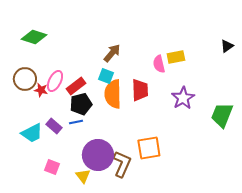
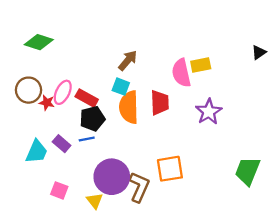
pink semicircle: (159, 64) -> (181, 73), size x1.4
red rectangle: (76, 86) -> (87, 98), turned 66
green trapezoid: (222, 115) -> (247, 171), moved
cyan trapezoid: (32, 133) -> (36, 152), turned -40

